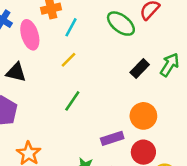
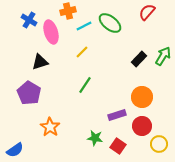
green ellipse: (121, 24) -> (110, 23), moved
cyan line: (71, 27) -> (84, 26), turned 35
black triangle: (16, 72) -> (40, 62), turned -30

